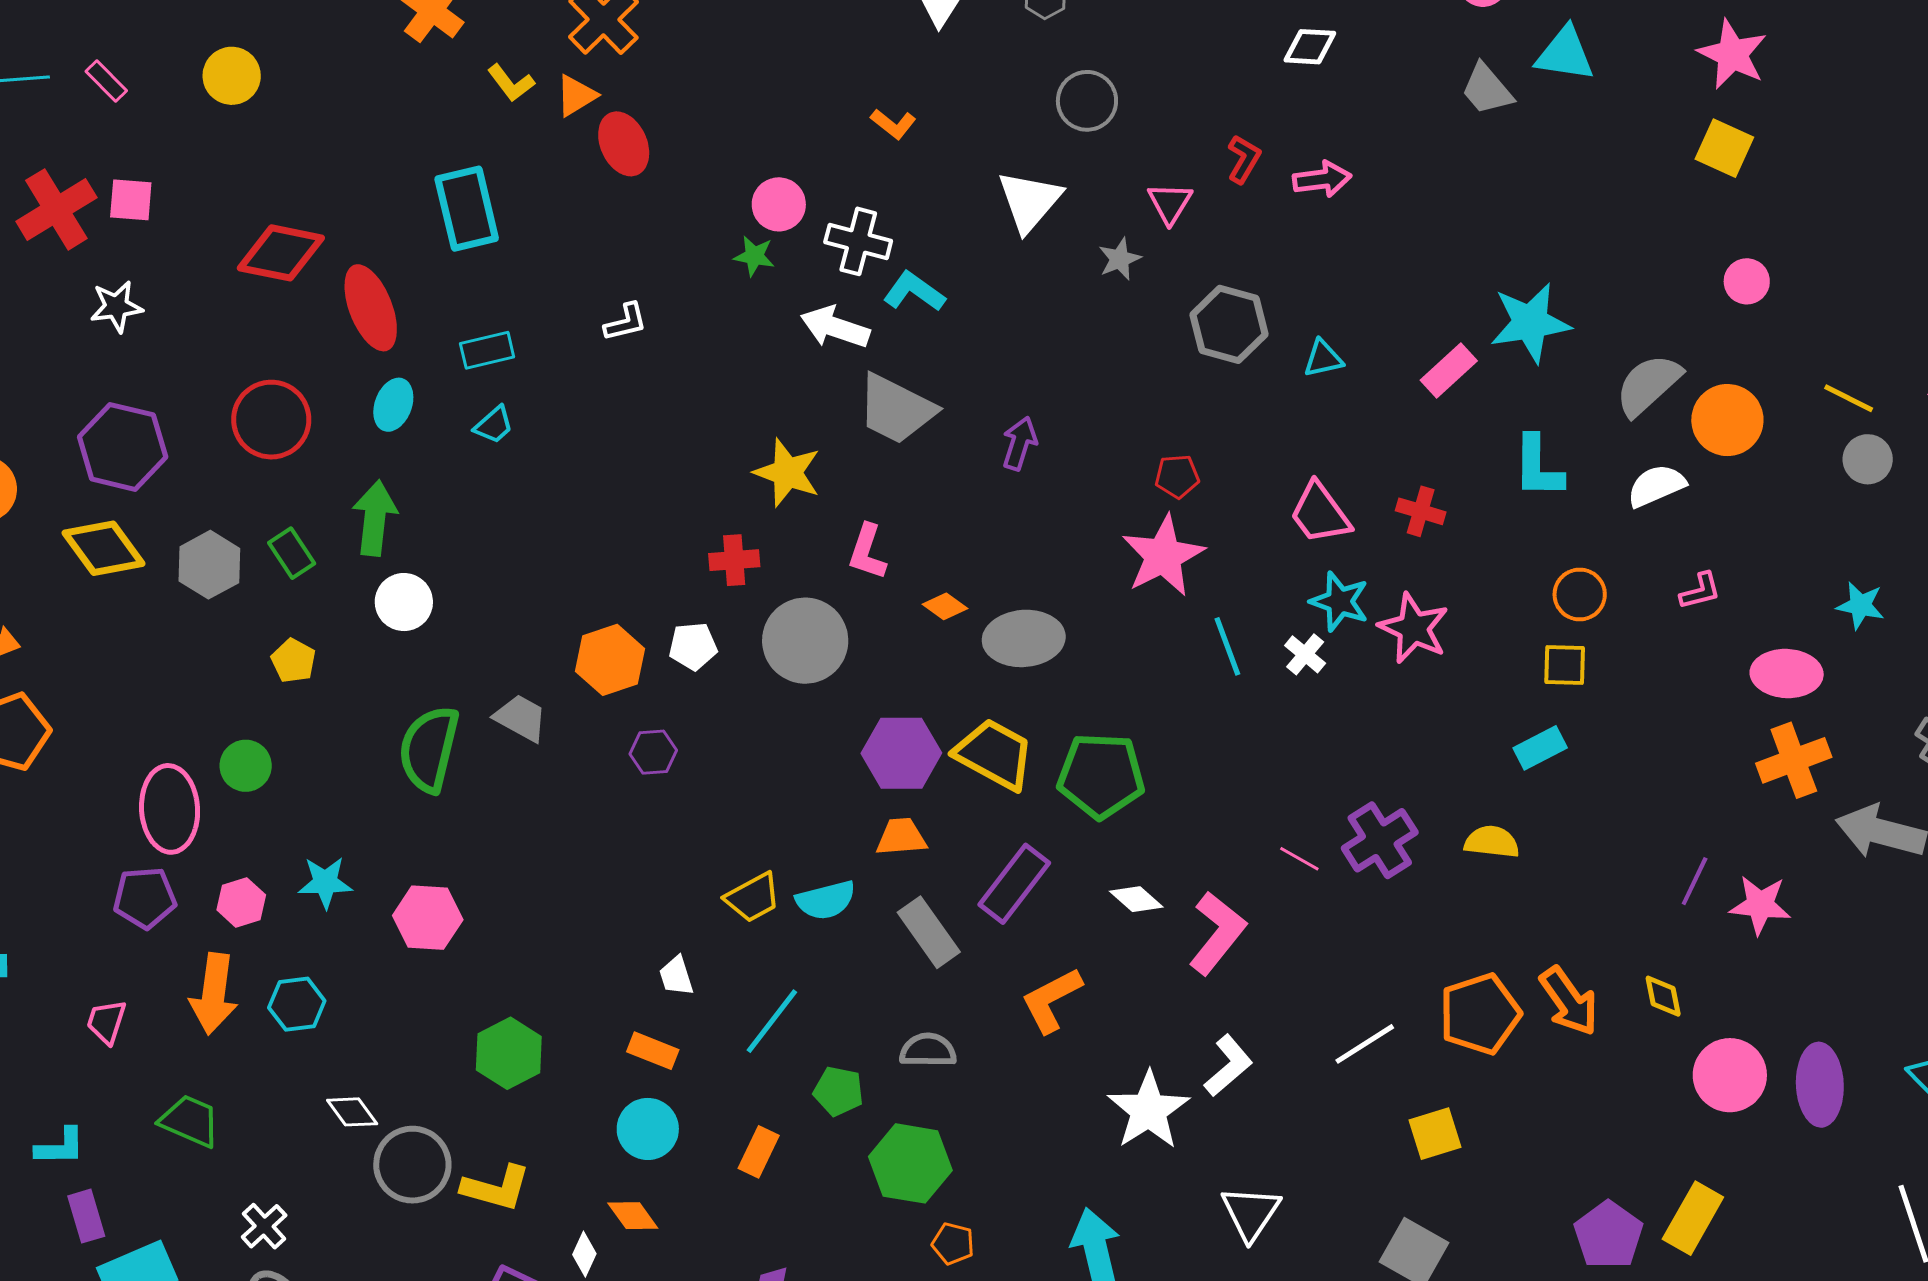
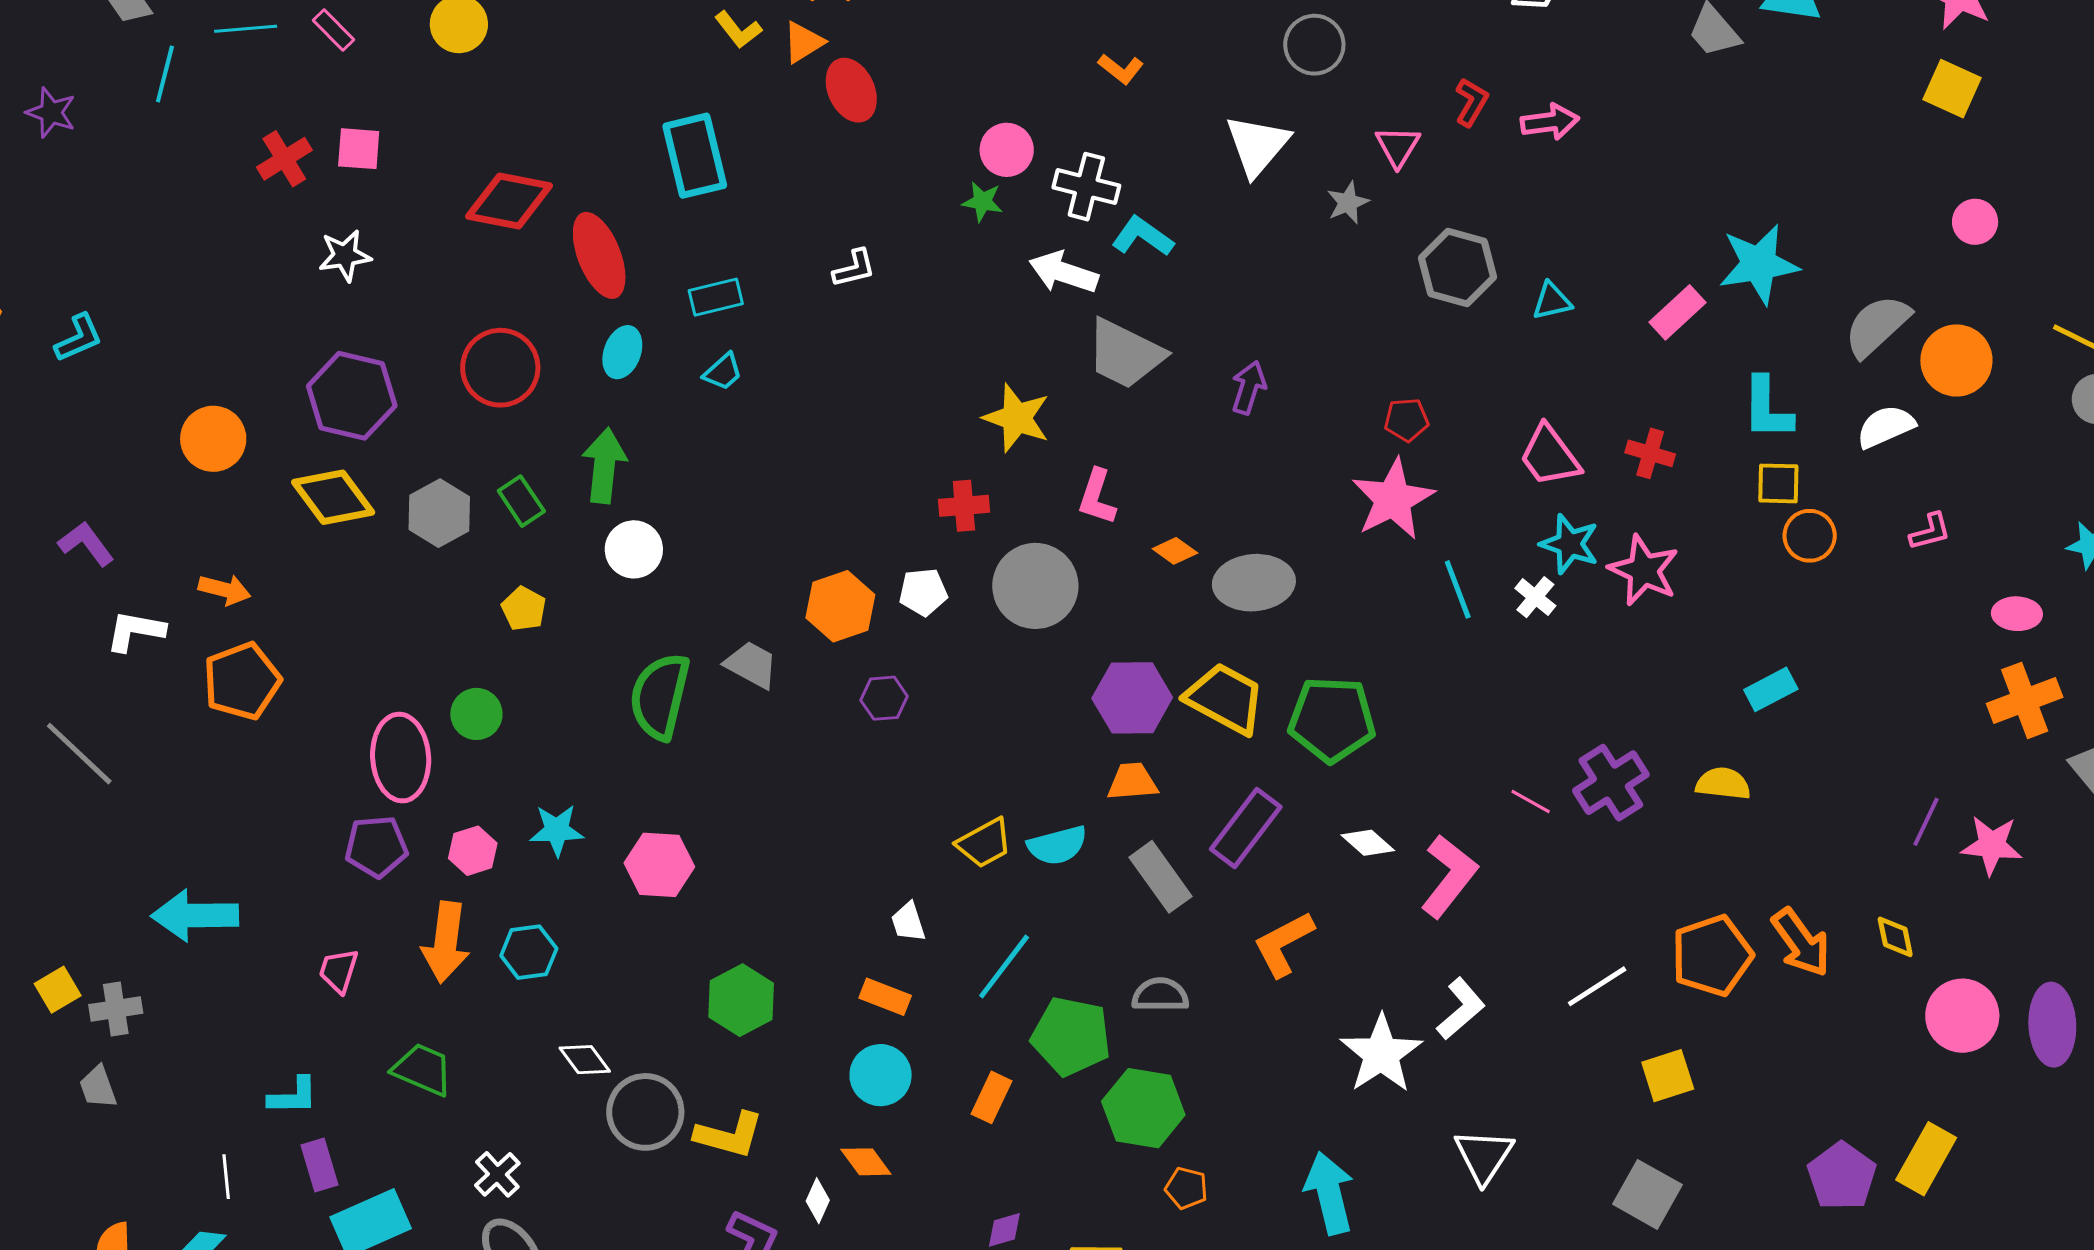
red cross: (56, 209) -> (284, 159), size x0.7
yellow square: (1565, 665) -> (1778, 483), moved
pink ellipse: (1787, 674) -> (2017, 614), size x0.7
green pentagon: (838, 1091) -> (1071, 1036), size x1.6

